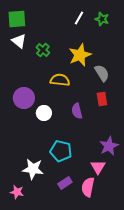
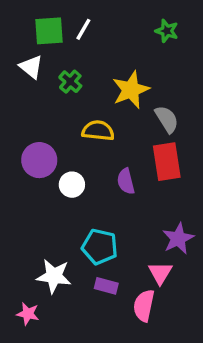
white line: (79, 18) -> (83, 29), moved
green square: (17, 19) -> (49, 31), moved
red rectangle: (102, 99) -> (167, 162), size x1.6
purple rectangle: (65, 183) -> (106, 286), moved, turned 48

